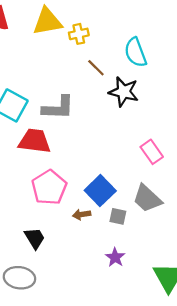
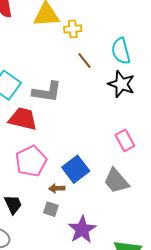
black star: (124, 92) -> (121, 84), moved
gray square: (118, 216) -> (51, 209), moved
purple star: (115, 257) -> (82, 230), size x1.6

